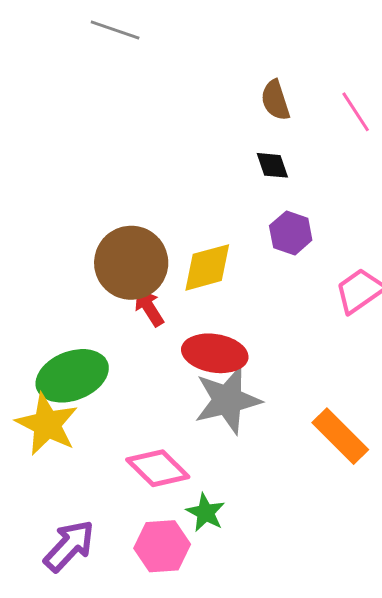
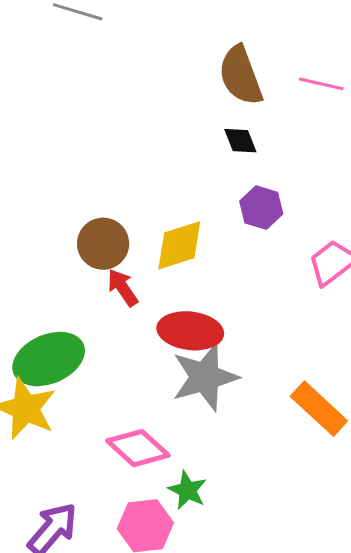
brown semicircle: (275, 100) -> (241, 75), size x1.5
pink line: (356, 112) -> (321, 84), turned -42
brown circle: (131, 263) -> (103, 244), size x0.7

